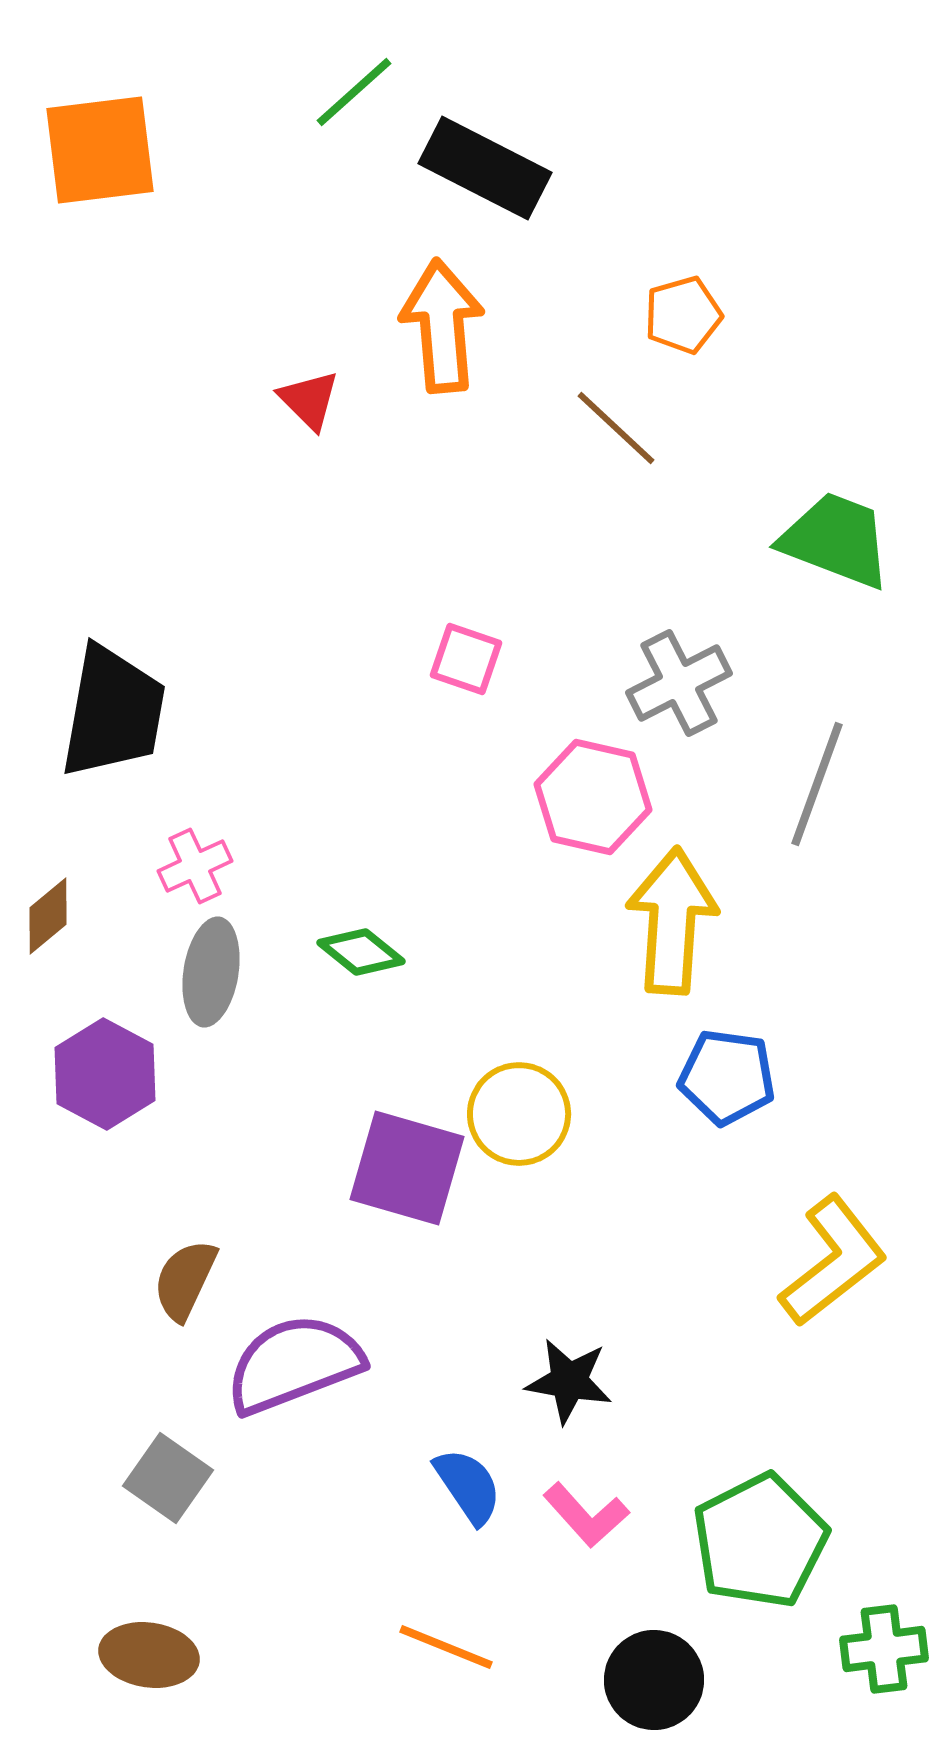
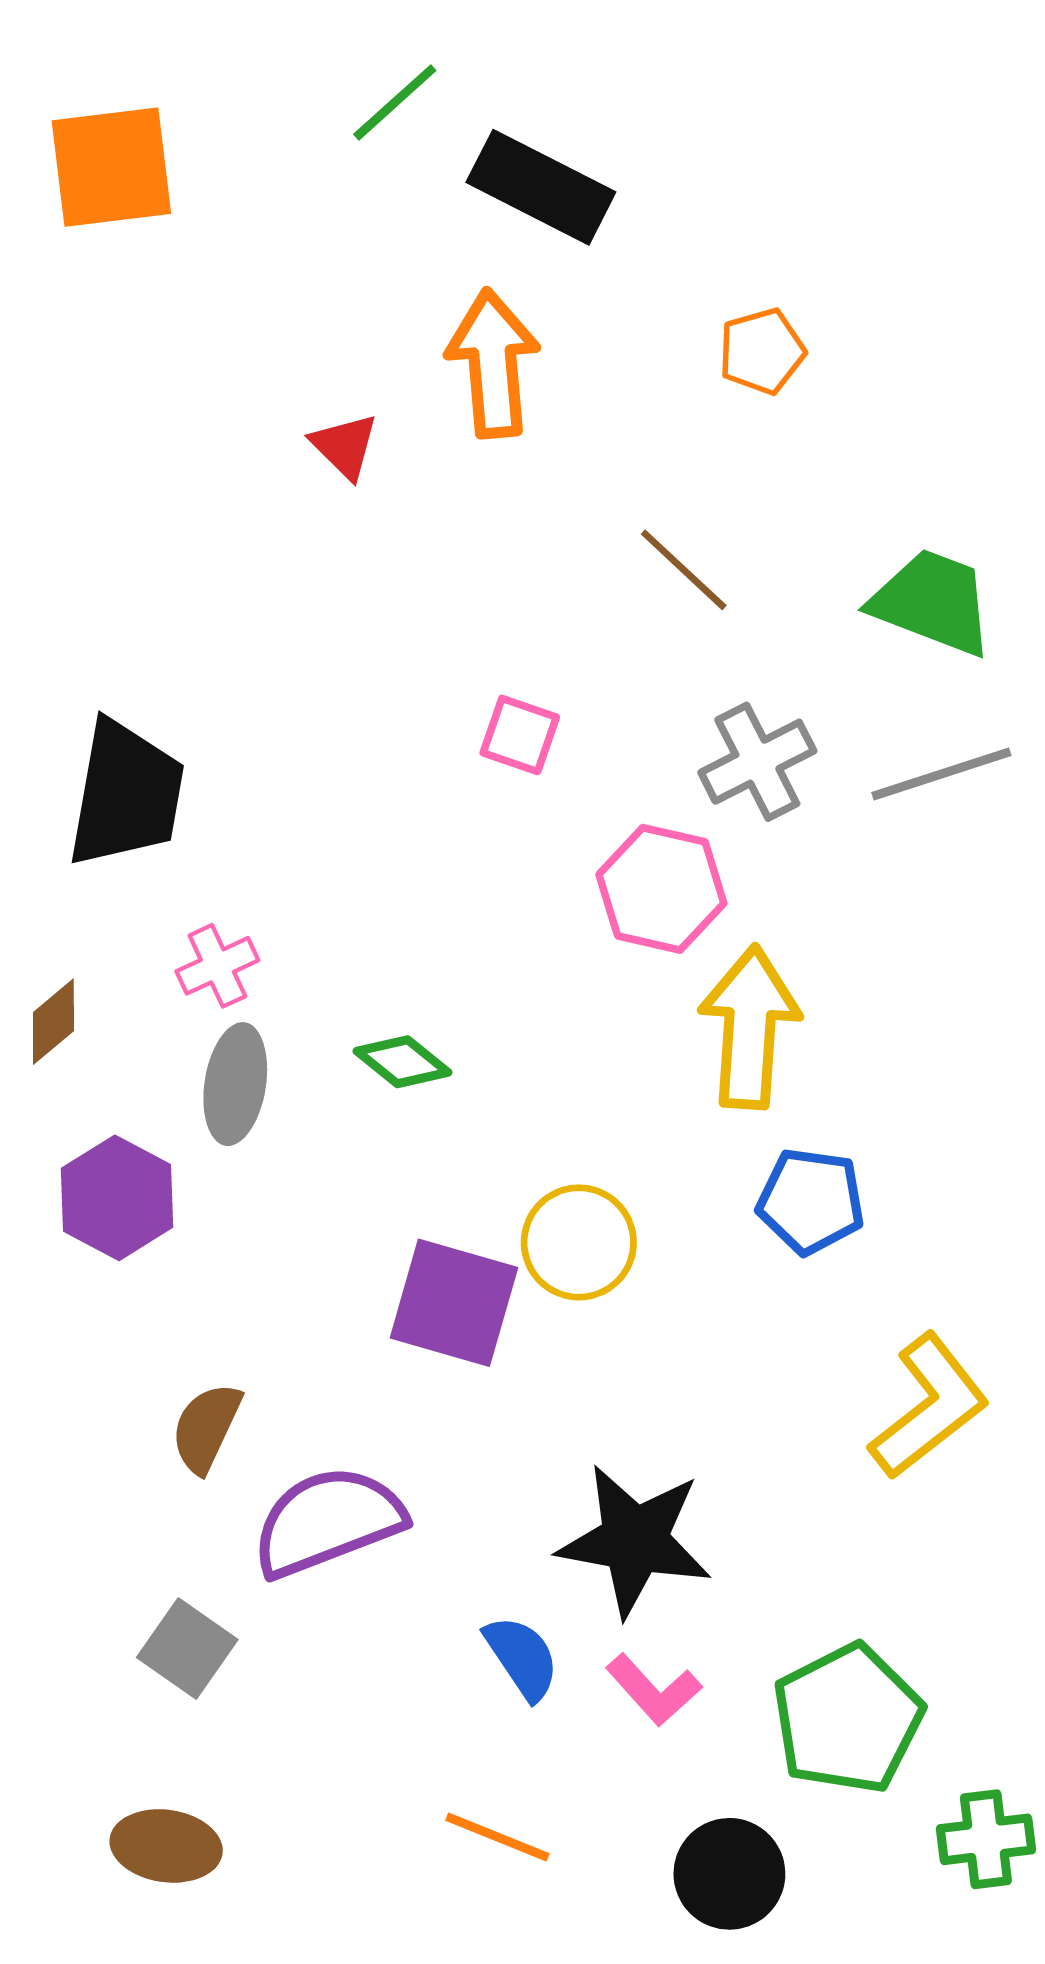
brown line: (616, 428) -> (684, 570), moved
gray line: (817, 784) -> (941, 774), moved, turned 52
black star: (569, 1381) -> (635, 1540), size x1.6

